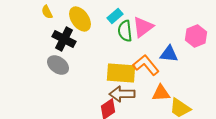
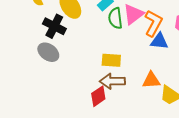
orange L-shape: (146, 65) -> (153, 23), moved, turned 68
yellow rectangle: (121, 73) -> (111, 60), size x0.7

